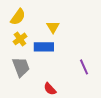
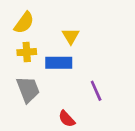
yellow cross: (20, 39) -> (27, 52), turned 32
purple line: (84, 67) -> (96, 91), moved

